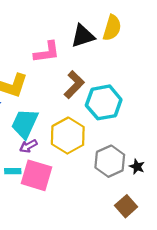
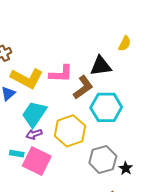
yellow semicircle: (112, 28) -> (125, 44), size x0.7
black triangle: (83, 36) -> (101, 66), moved
pink L-shape: (47, 52) -> (61, 74), moved

